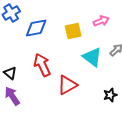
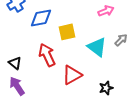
yellow square: (73, 31) -> (67, 32), moved
black star: (110, 95) -> (106, 88), moved

